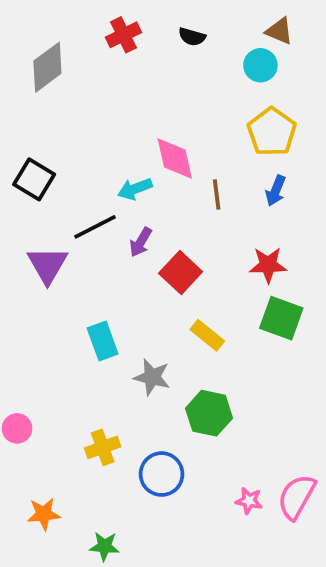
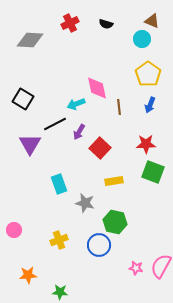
gray diamond: (47, 67) -> (30, 40), turned 40
yellow rectangle: (207, 335) -> (114, 181), turned -48
blue circle: (162, 474) -> (99, 245), moved

